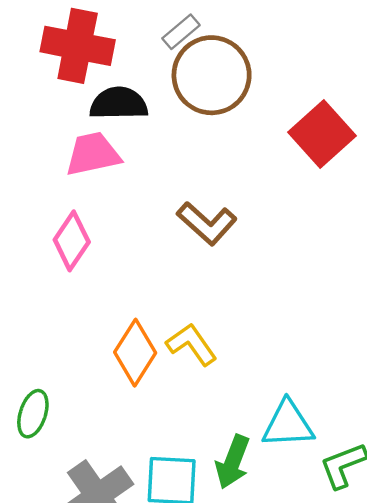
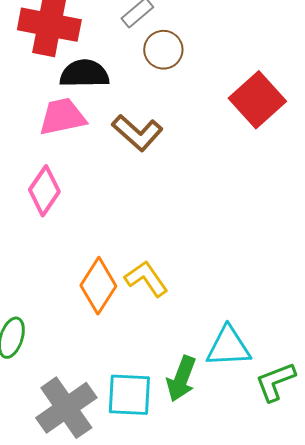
brown circle: (212, 75) -> (163, 50), size x0.6
brown L-shape: (207, 223) -> (137, 133), moved

